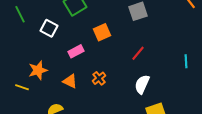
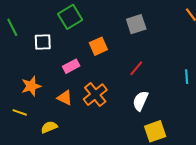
white square: (49, 28) -> (43, 42), turned -30
orange cross: (99, 78) -> (95, 95), size x1.6
yellow line: (22, 87) -> (20, 112), moved

